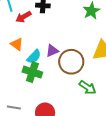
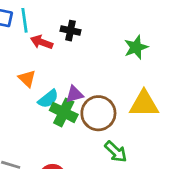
red arrow: (23, 17) -> (42, 42), turned 42
green cross: (32, 72) -> (64, 112), moved

